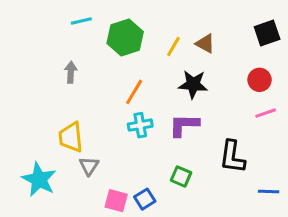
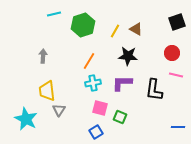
gray arrow: (71, 72) -> (43, 56), moved
pink line: (266, 113) -> (176, 75), turned 32
black L-shape: (232, 157) -> (154, 90), moved
pink square: (116, 201) -> (100, 108), moved

